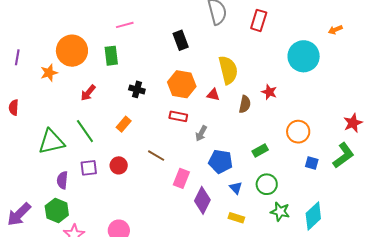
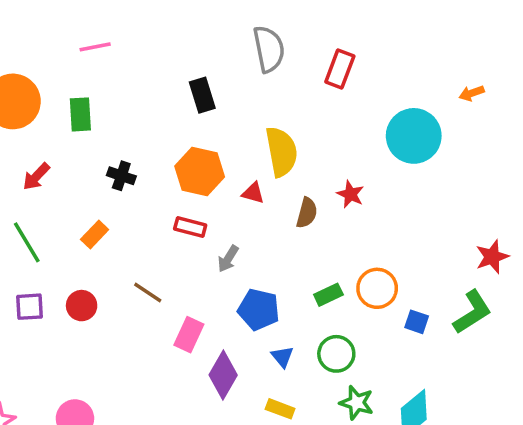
pink line: (125, 25) -> (95, 47), moved
orange circle: (298, 132) -> (377, 288), moved

